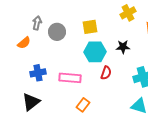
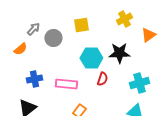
gray arrow: (37, 23) -> (33, 29), turned 32
yellow square: (90, 27) -> (81, 25), moved
black star: (123, 47) -> (119, 53), size x1.5

